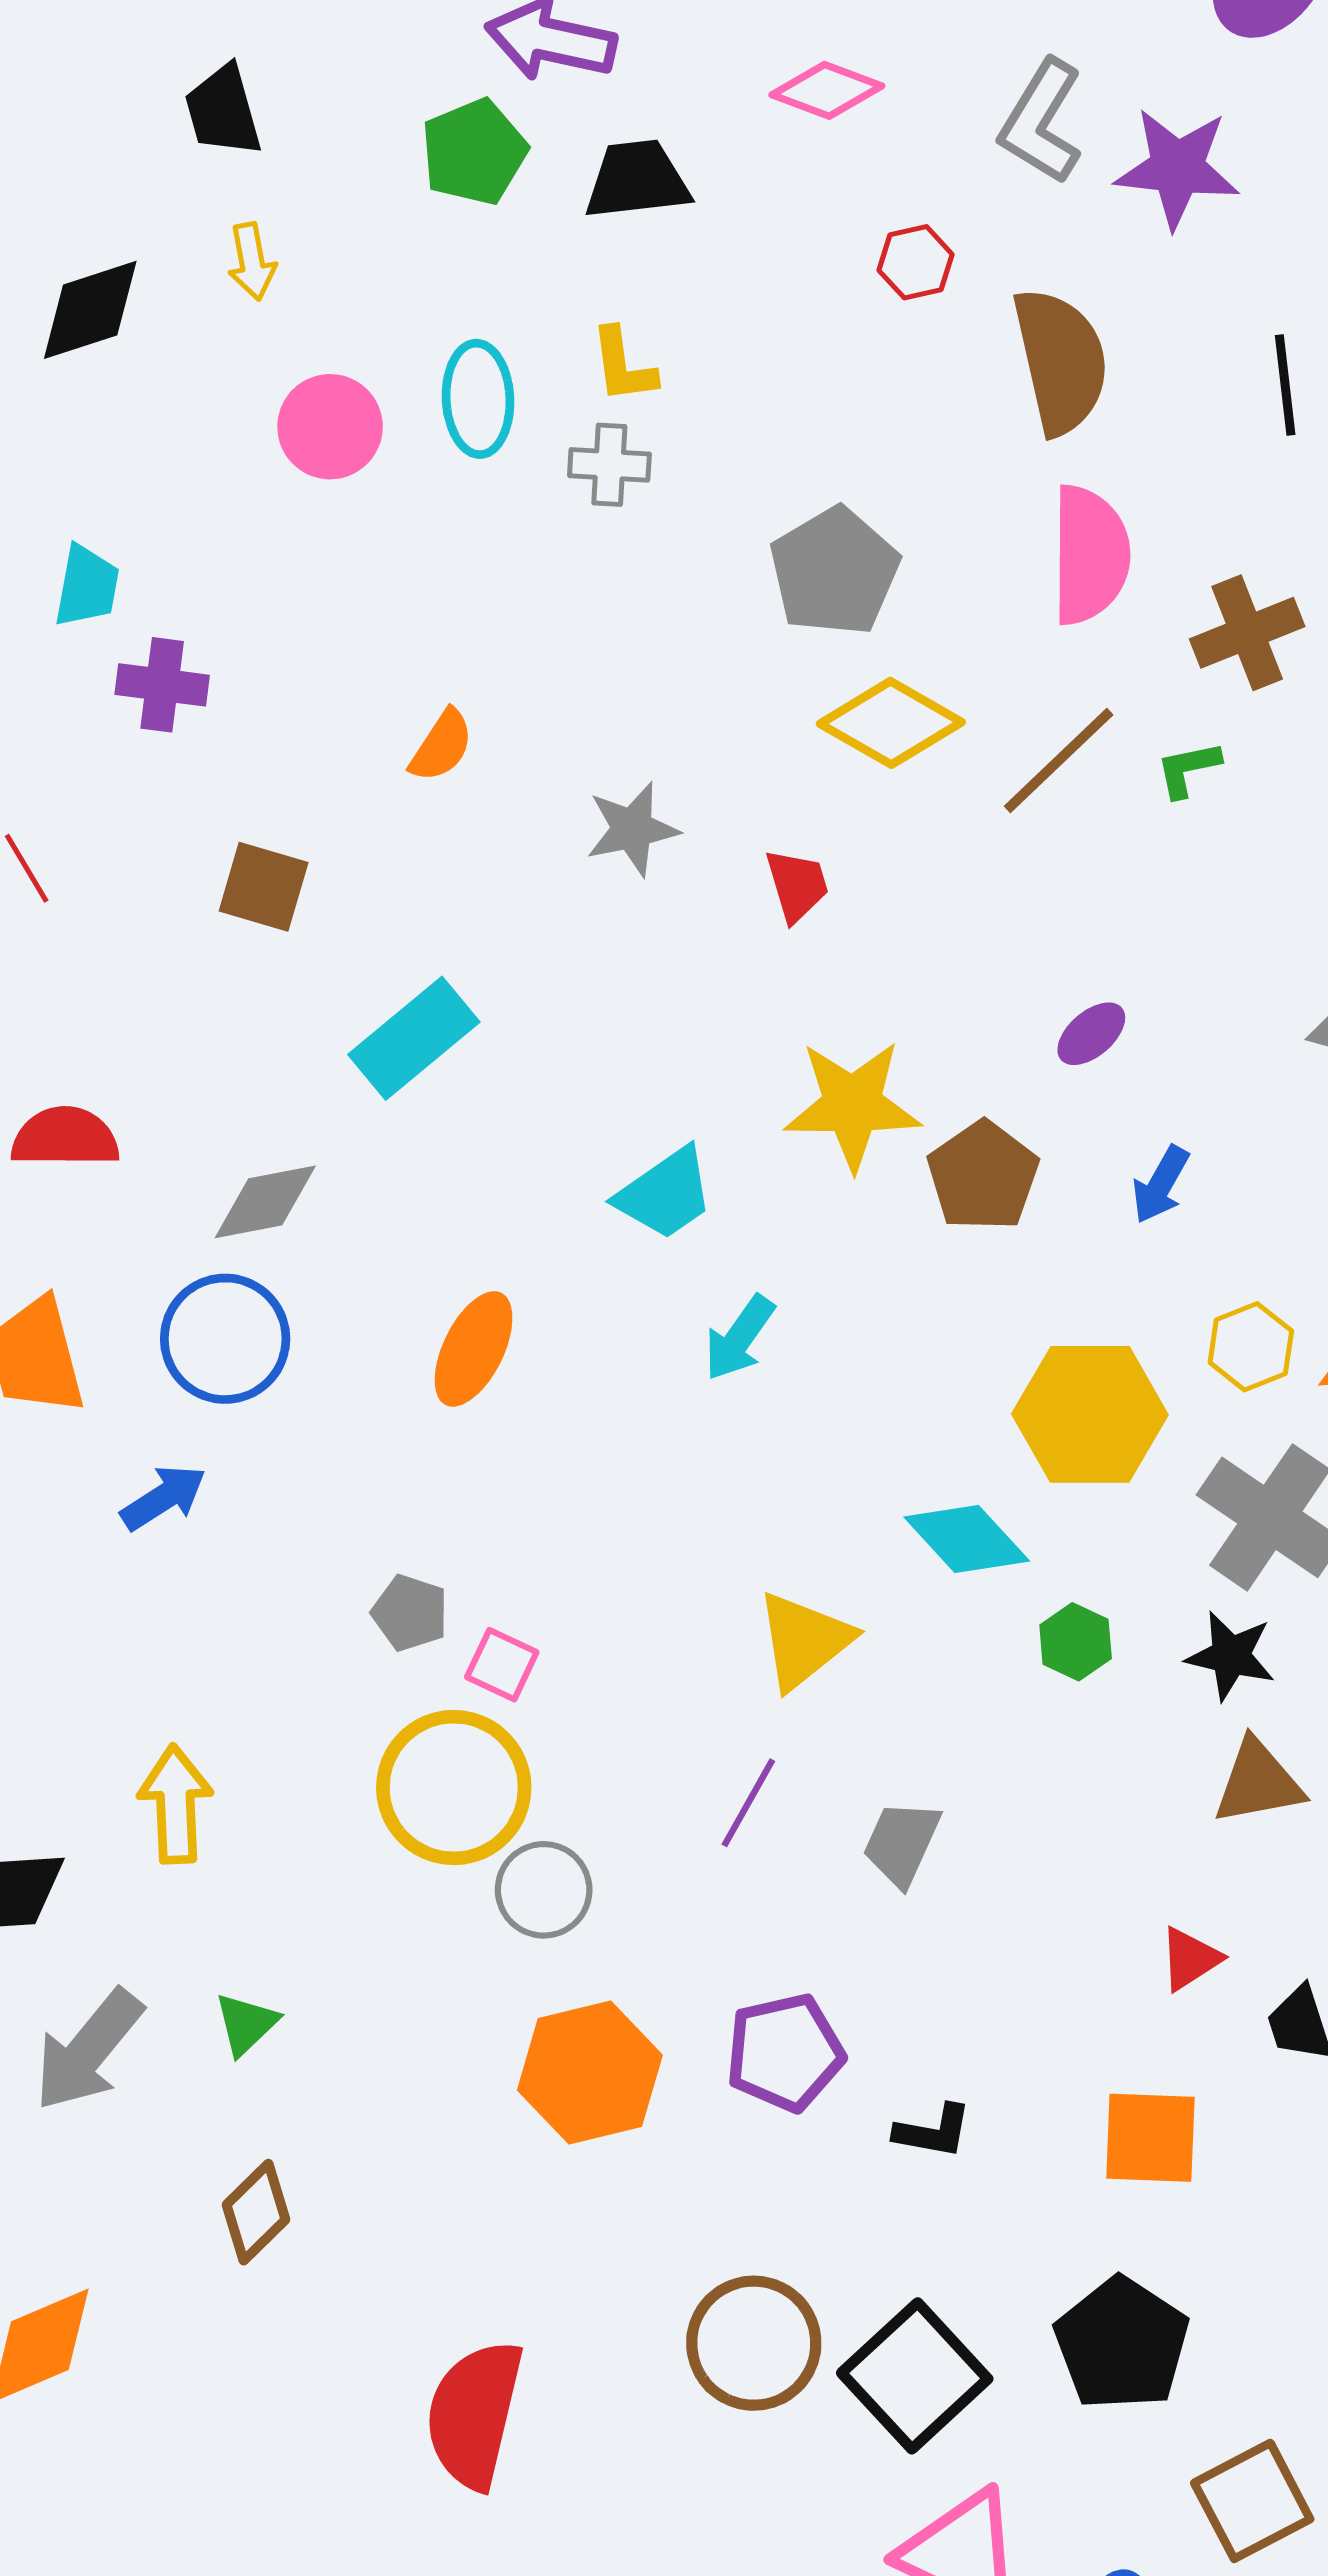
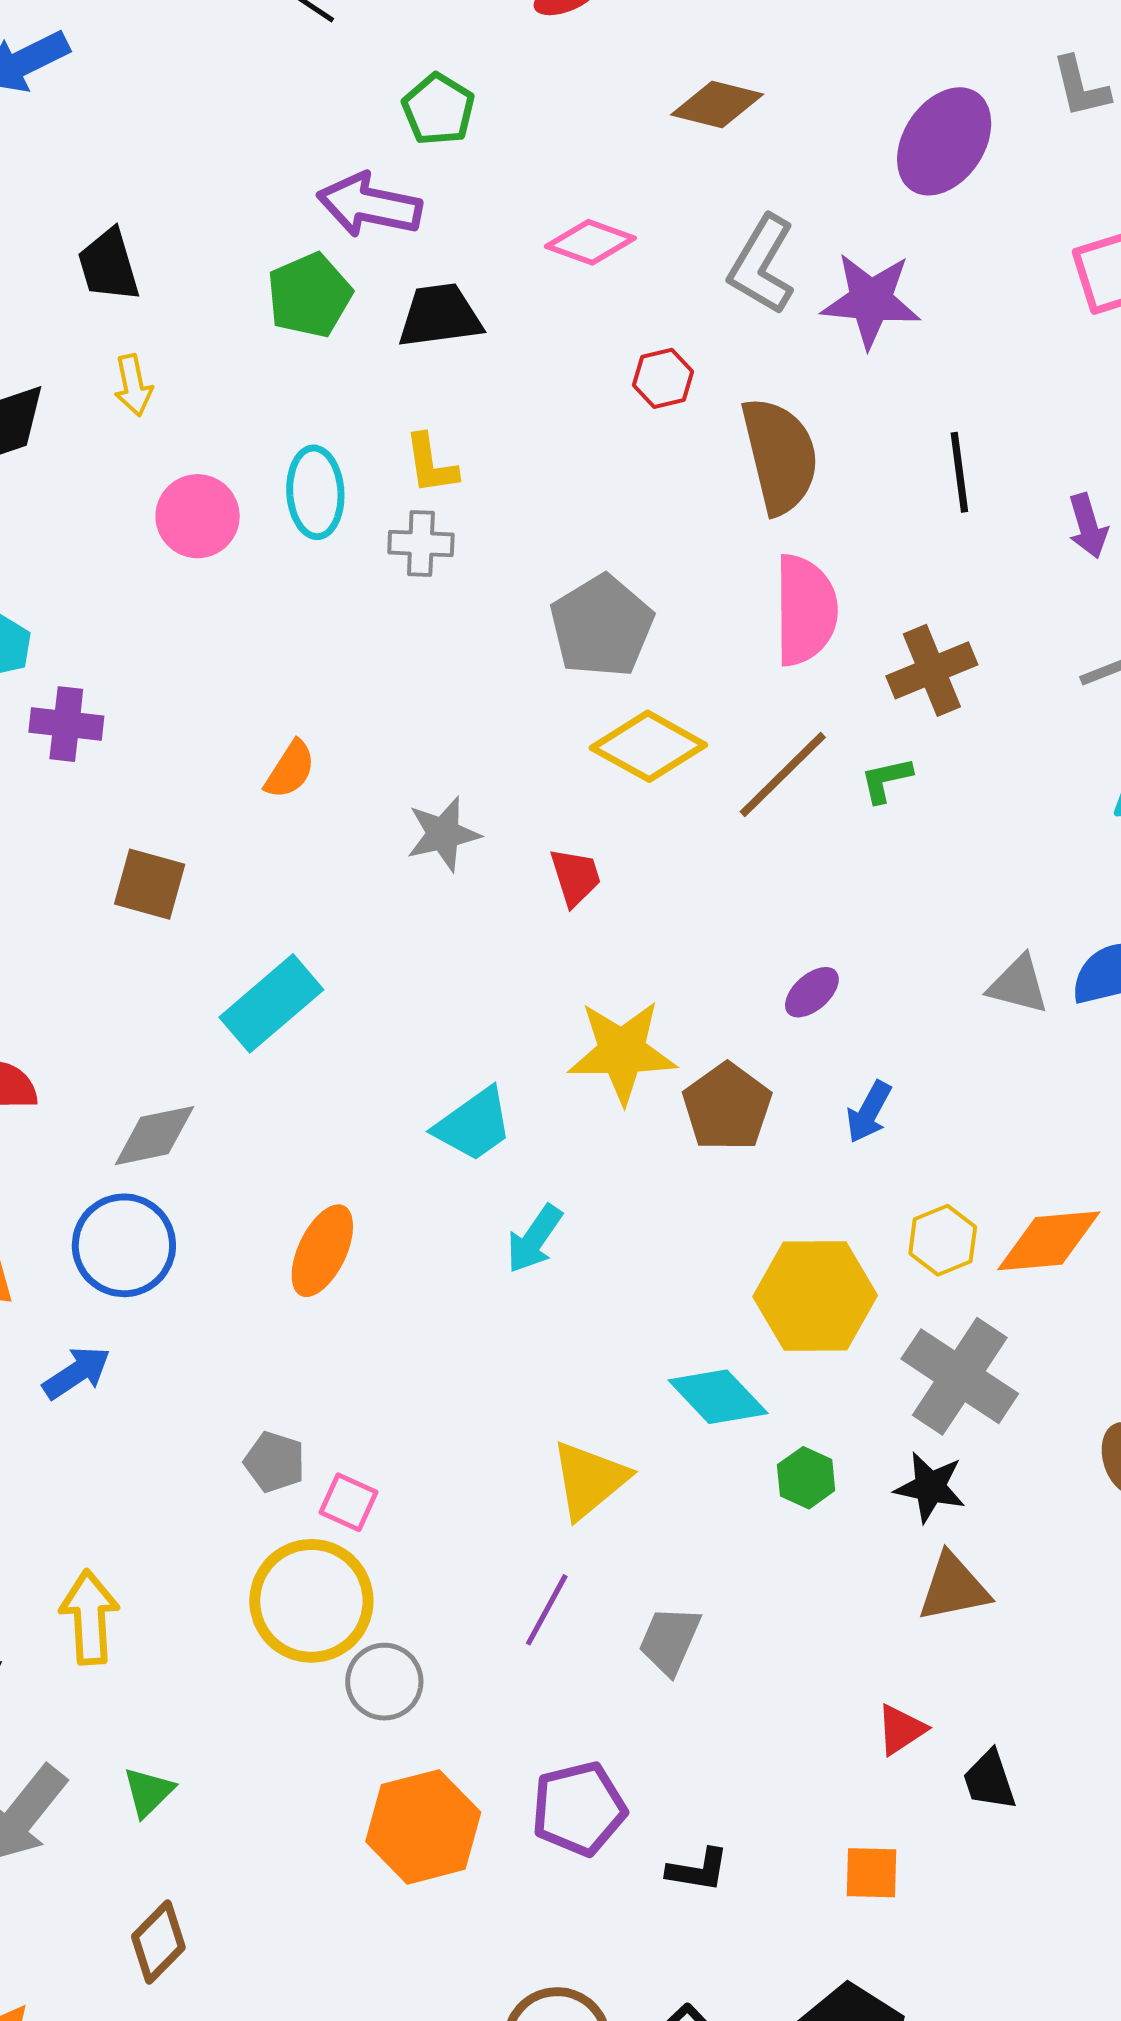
orange square: (1150, 2138) -> (871, 1873), size x0.7

